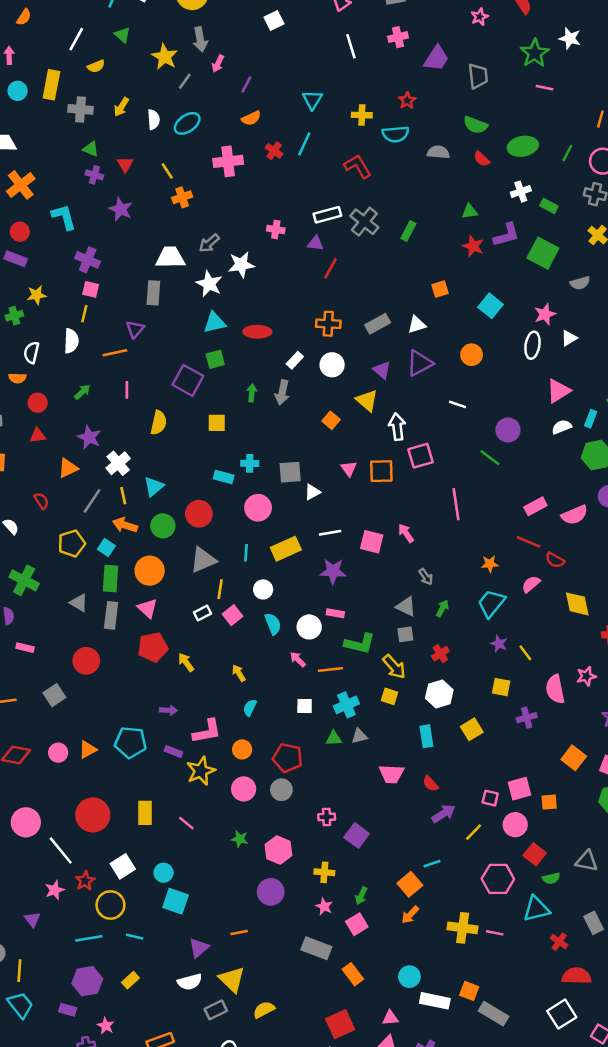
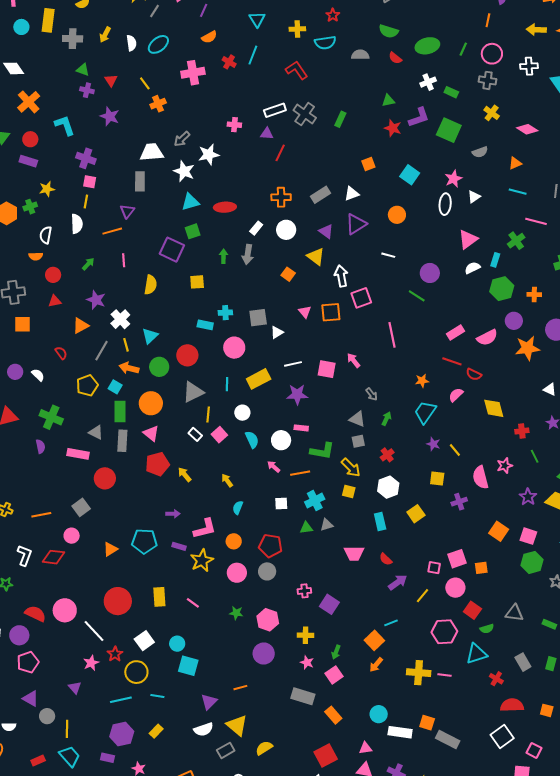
white rectangle: (202, 613) -> (195, 434), turned 72
pink rectangle: (25, 648) -> (78, 454), moved, size x1.5
pink circle: (58, 753) -> (72, 536), moved

